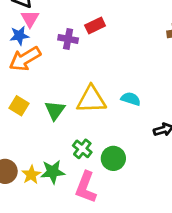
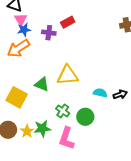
blue star: (19, 36) -> (24, 30), moved
cyan semicircle: (131, 99) -> (100, 93), moved
yellow square: (19, 106) -> (17, 97), moved, size x1.5
green triangle: (55, 110) -> (42, 84), turned -42

